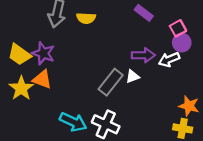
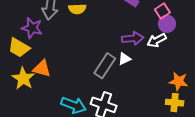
purple star: (43, 53) -> (32, 28), moved

